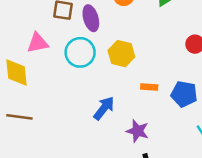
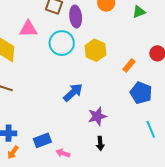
orange rectangle: (149, 87) -> (129, 65), moved, turned -64
purple star: (138, 131) -> (97, 116), turned 30

